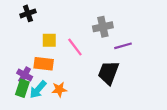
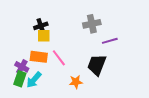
black cross: (28, 13) -> (41, 26), moved
pink line: (75, 47) -> (59, 58), moved
orange star: (59, 89) -> (76, 82), moved

